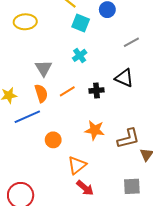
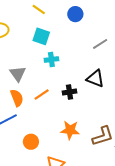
cyan square: (81, 23) -> (41, 36), moved
cyan cross: (80, 55) -> (51, 59), turned 32

